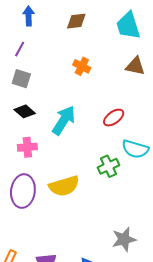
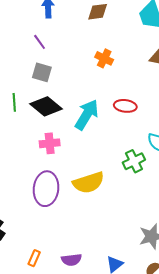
purple line: (20, 49) -> (40, 42), turned -63
black diamond: (25, 111) -> (46, 106), size x1.4
red ellipse: (114, 118) -> (125, 106), moved, turned 45

